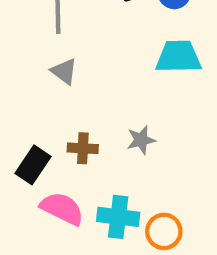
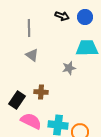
gray star: (141, 140) -> (69, 68), moved

